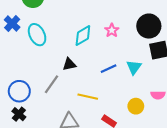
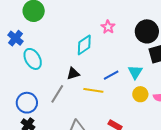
pink star: (112, 30) -> (108, 27), moved
cyan ellipse: (37, 35) -> (33, 59), moved
yellow line: (88, 97) -> (93, 90), moved
yellow circle: (136, 106) -> (140, 94), moved

